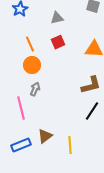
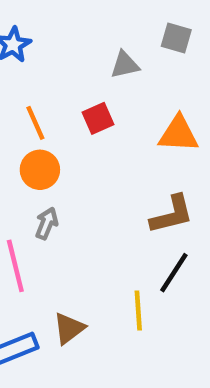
gray triangle: (57, 18) -> (125, 65), moved
yellow line: (70, 145) -> (138, 311), moved

